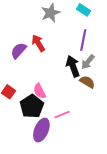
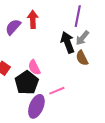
red arrow: (38, 43) -> (33, 19), turned 30
brown semicircle: (87, 82) -> (82, 58), turned -147

